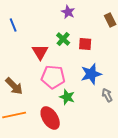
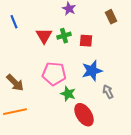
green cross: (63, 39) -> (64, 36), turned 32
red triangle: (40, 52) -> (44, 36), moved
red ellipse: (50, 118) -> (84, 115), moved

